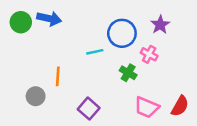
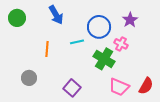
blue arrow: (49, 19) -> (56, 15), moved, turned 48
green cross: (128, 73) -> (104, 59), size x1.5
orange line: (58, 76) -> (47, 49), moved

